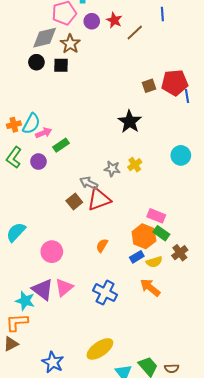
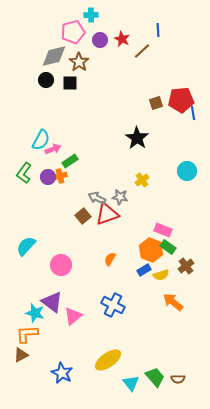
blue line: (162, 14) -> (158, 30), moved
orange cross: (14, 125) -> (60, 176), moved
gray star: (112, 169) -> (120, 197), moved
pink triangle: (64, 287) -> (73, 316), moved
orange arrow: (150, 287) -> (173, 302), moved

